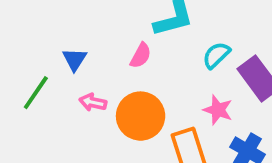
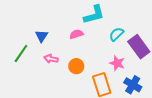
pink semicircle: (141, 55) -> (76, 34), turned -136
orange circle: (141, 116) -> (76, 66), size x0.6

